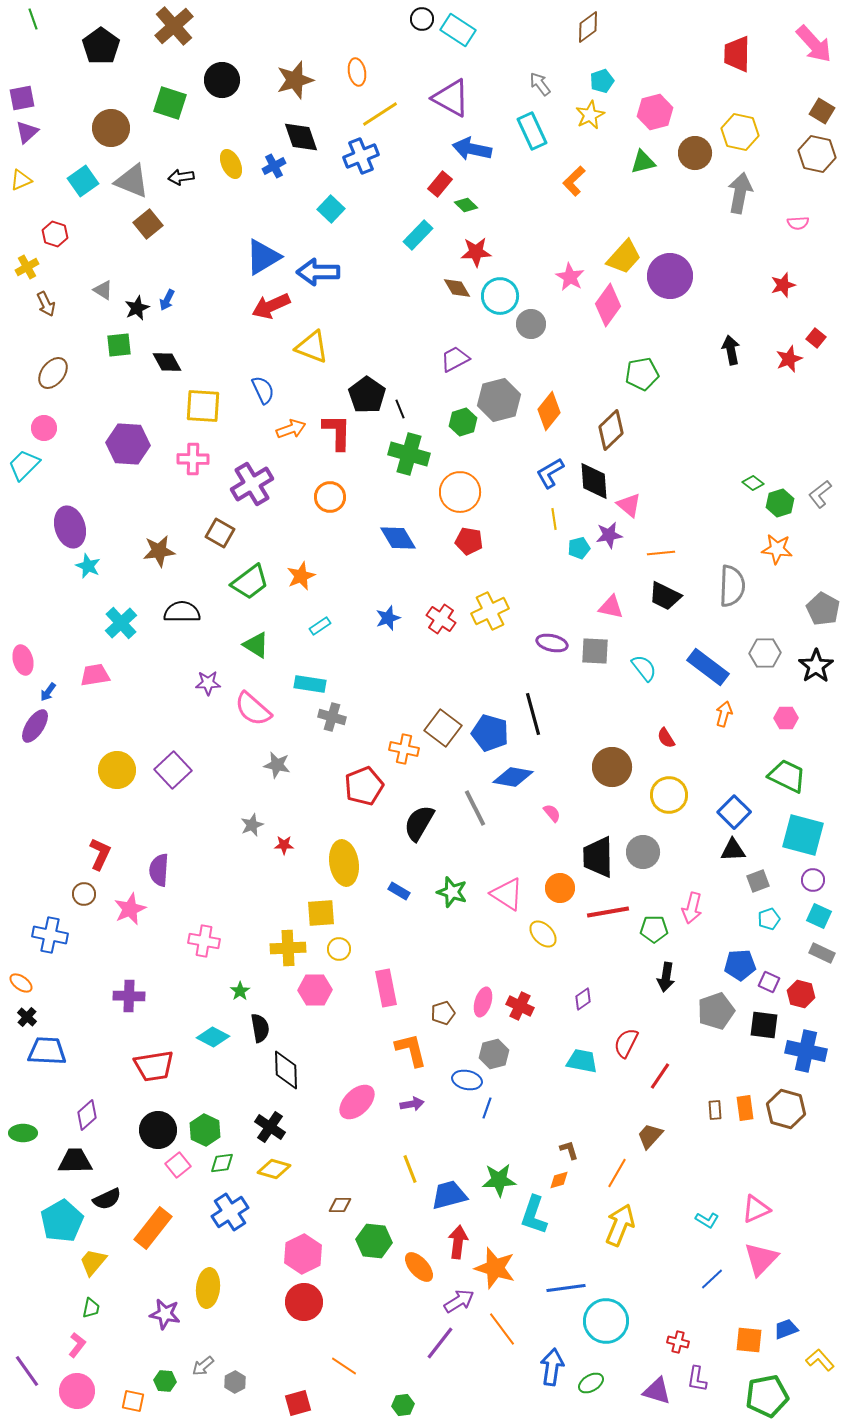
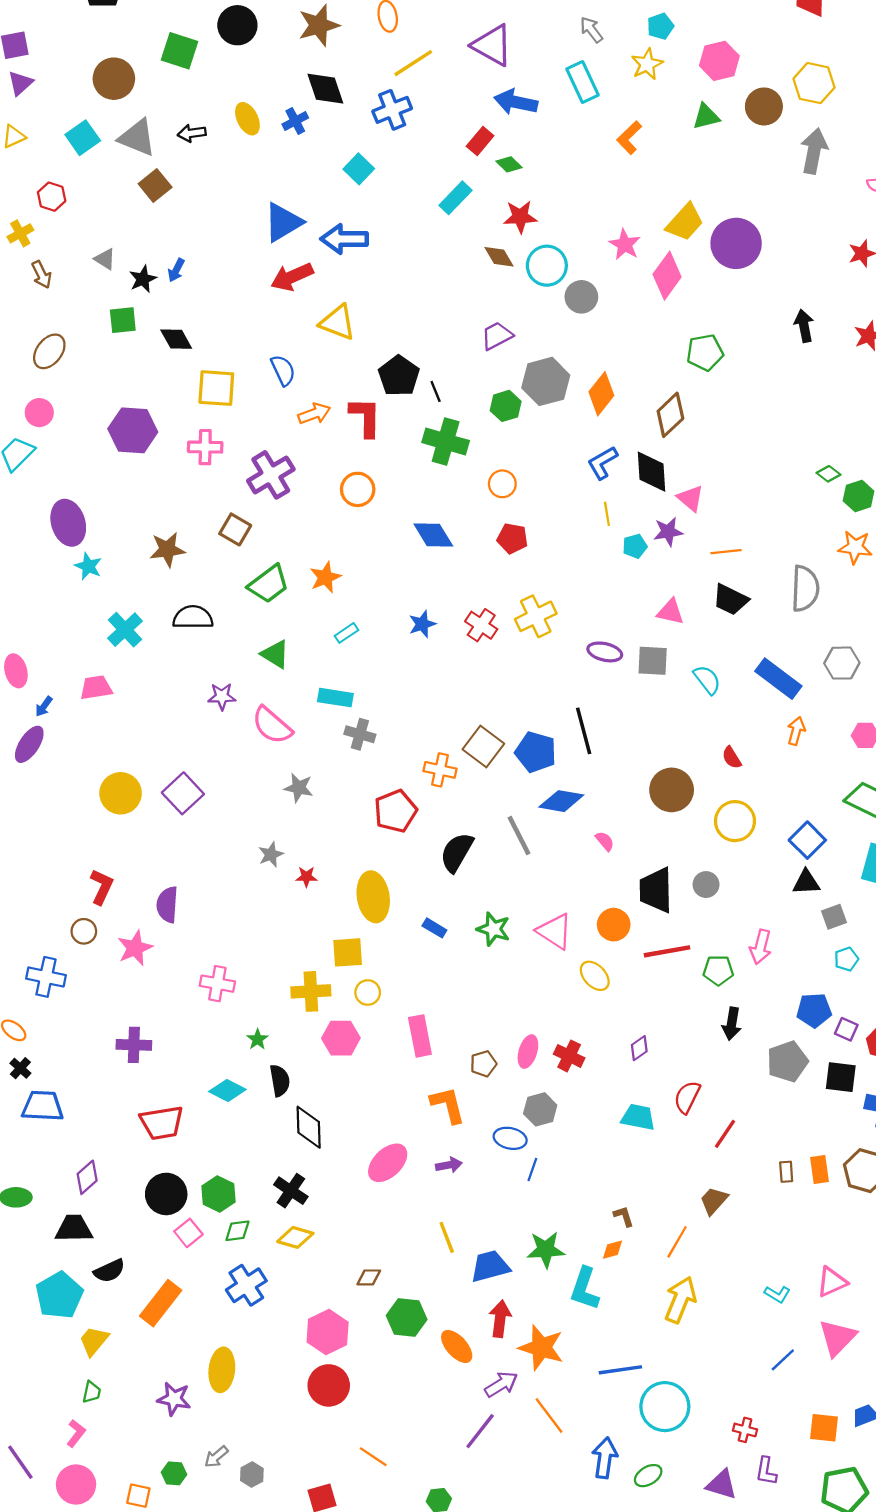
orange circle: (460, 492) -> (502, 484), size x0.6
gray circle: (643, 852) -> (706, 885), size x0.7

